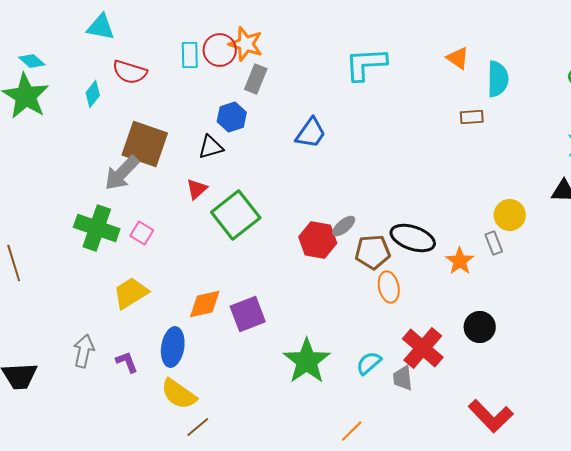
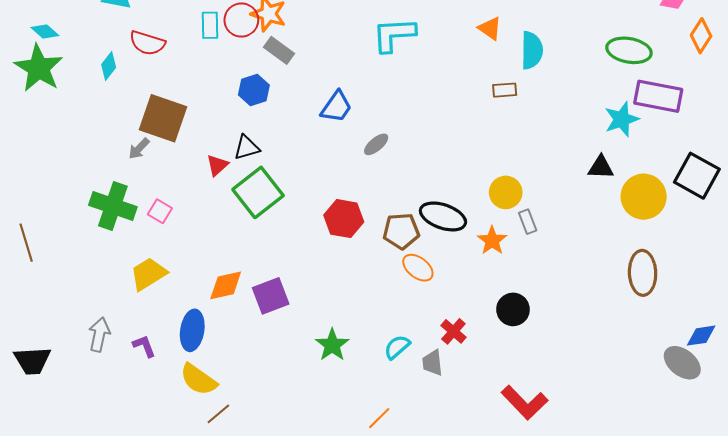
gray rectangle: (256, 79) -> (279, 50), turned -76
black triangle: (211, 147) -> (247, 147), moved
gray arrow: (122, 173) -> (139, 149), size x0.6
yellow circle: (510, 215) -> (506, 192), moved
gray ellipse: (344, 226) -> (376, 144), moved
orange ellipse: (389, 287) -> (418, 268), turned -40
red cross: (423, 348) -> (453, 331), size x0.6
green star: (307, 361) -> (332, 345), size x0.7

